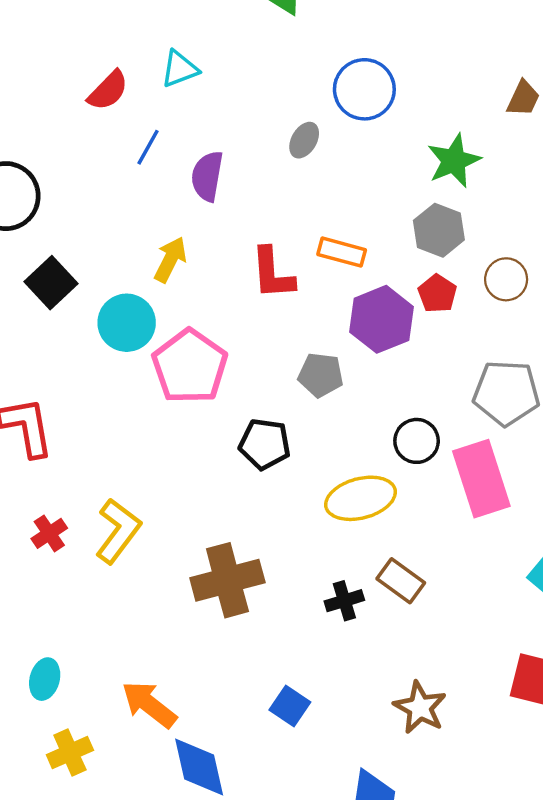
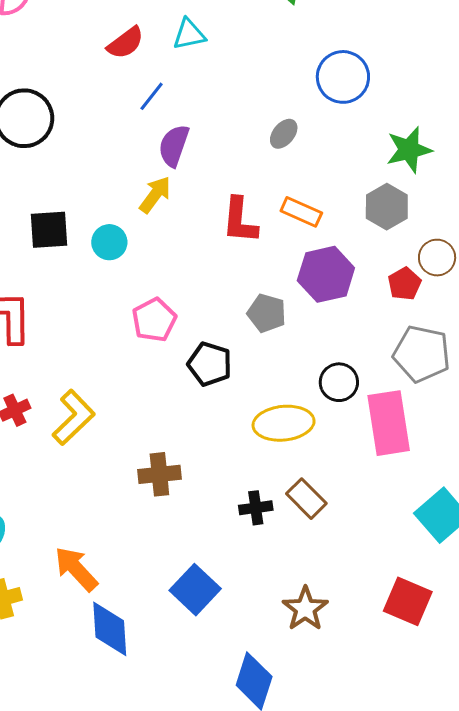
gray ellipse: (304, 140) -> (284, 134), moved
purple semicircle: (207, 176) -> (174, 146), moved
black square: (51, 283) -> (49, 230), moved, turned 30
red pentagon: (437, 294) -> (404, 284), moved
cyan circle: (127, 323) -> (109, 242), size x0.7
pink pentagon: (190, 366) -> (154, 320), moved, size x0.7
brown cross: (227, 580) -> (159, 474), size x0.7
blue square: (290, 706) -> (195, 590), size x1.4

